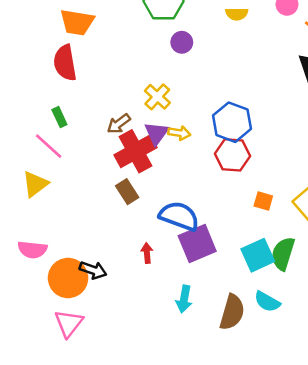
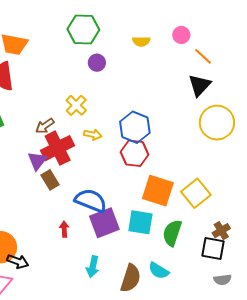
purple triangle: (157, 133) -> (37, 161), moved
orange square: (263, 201) -> (158, 191), size x2.0
cyan square: (258, 255) -> (140, 222), moved, turned 32
black arrow: (93, 270) -> (18, 261), moved

